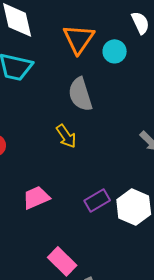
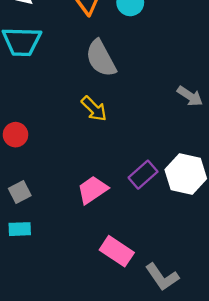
pink trapezoid: (36, 198) -> (92, 190), moved

